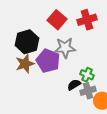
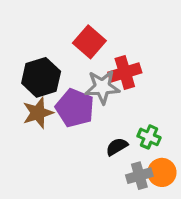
red cross: (87, 20) -> (125, 73), moved
green cross: (87, 75) -> (149, 137), moved
gray cross: (88, 91) -> (139, 176), moved

